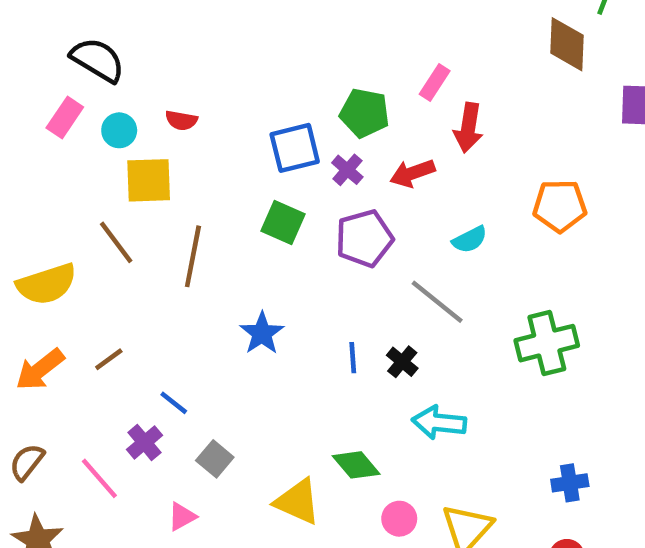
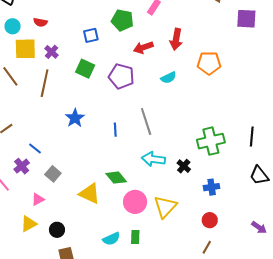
red arrow: (468, 128) -> (176, 39), moved
blue square: (295, 148) -> (91, 35), size x0.7
purple cross: (347, 170) -> (51, 52), moved
purple pentagon: (364, 238) -> (121, 76), turned 30
gray line: (437, 302) -> (146, 121), moved, turned 32
green cross: (547, 343) -> (211, 141), moved
black cross: (402, 362) -> (184, 166), moved
pink circle: (399, 519) -> (135, 202), size x1.5

